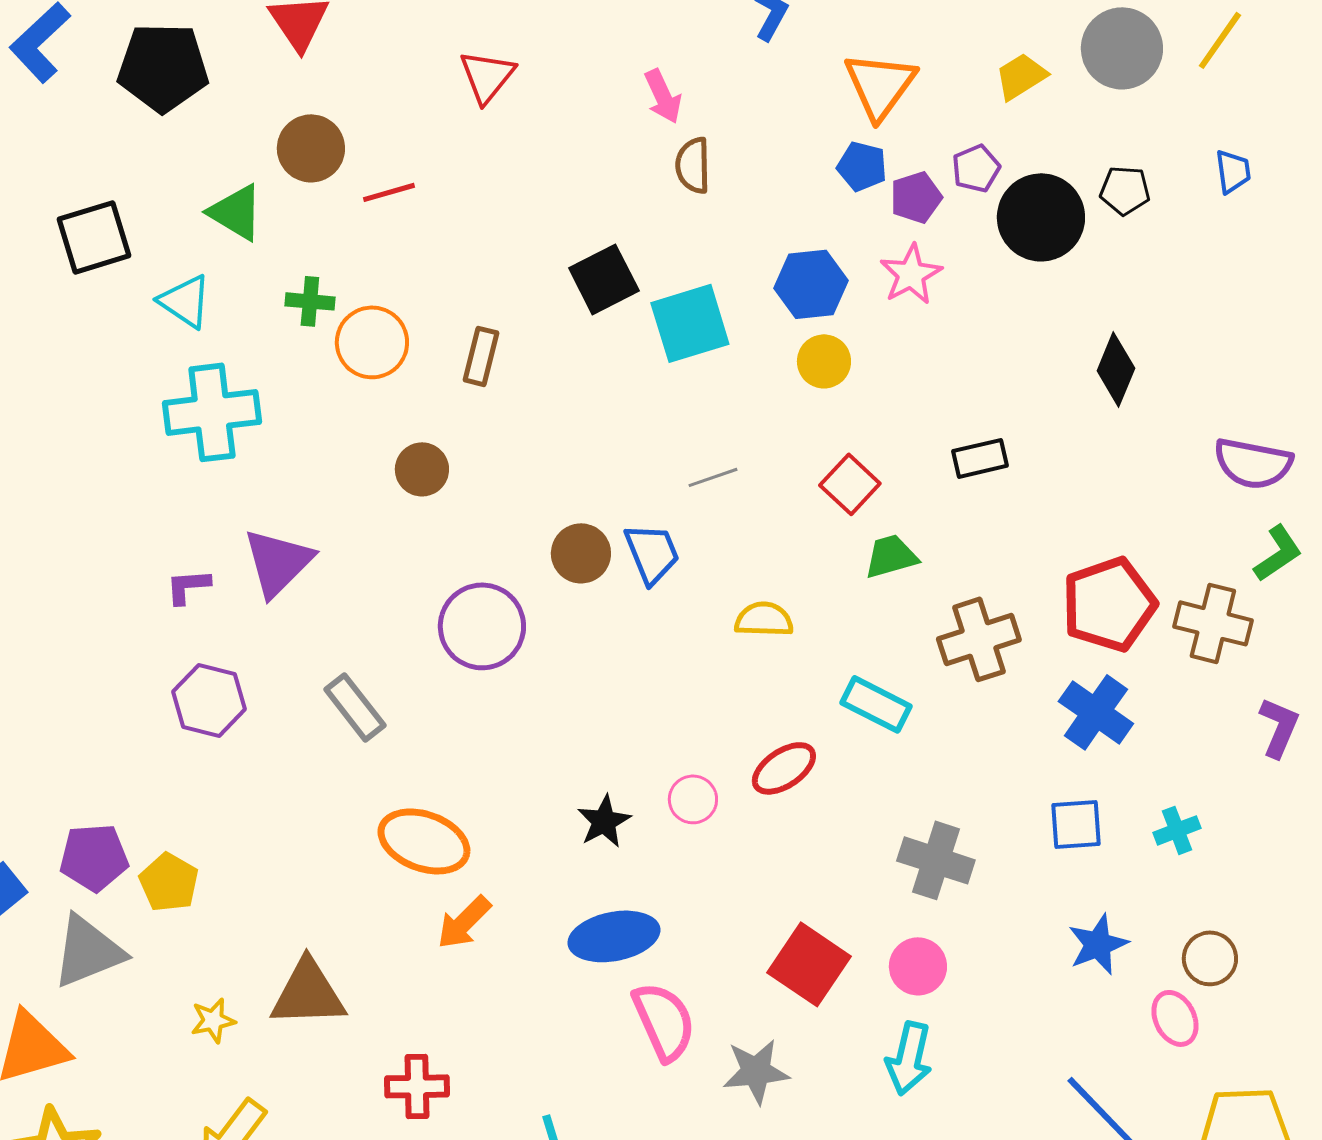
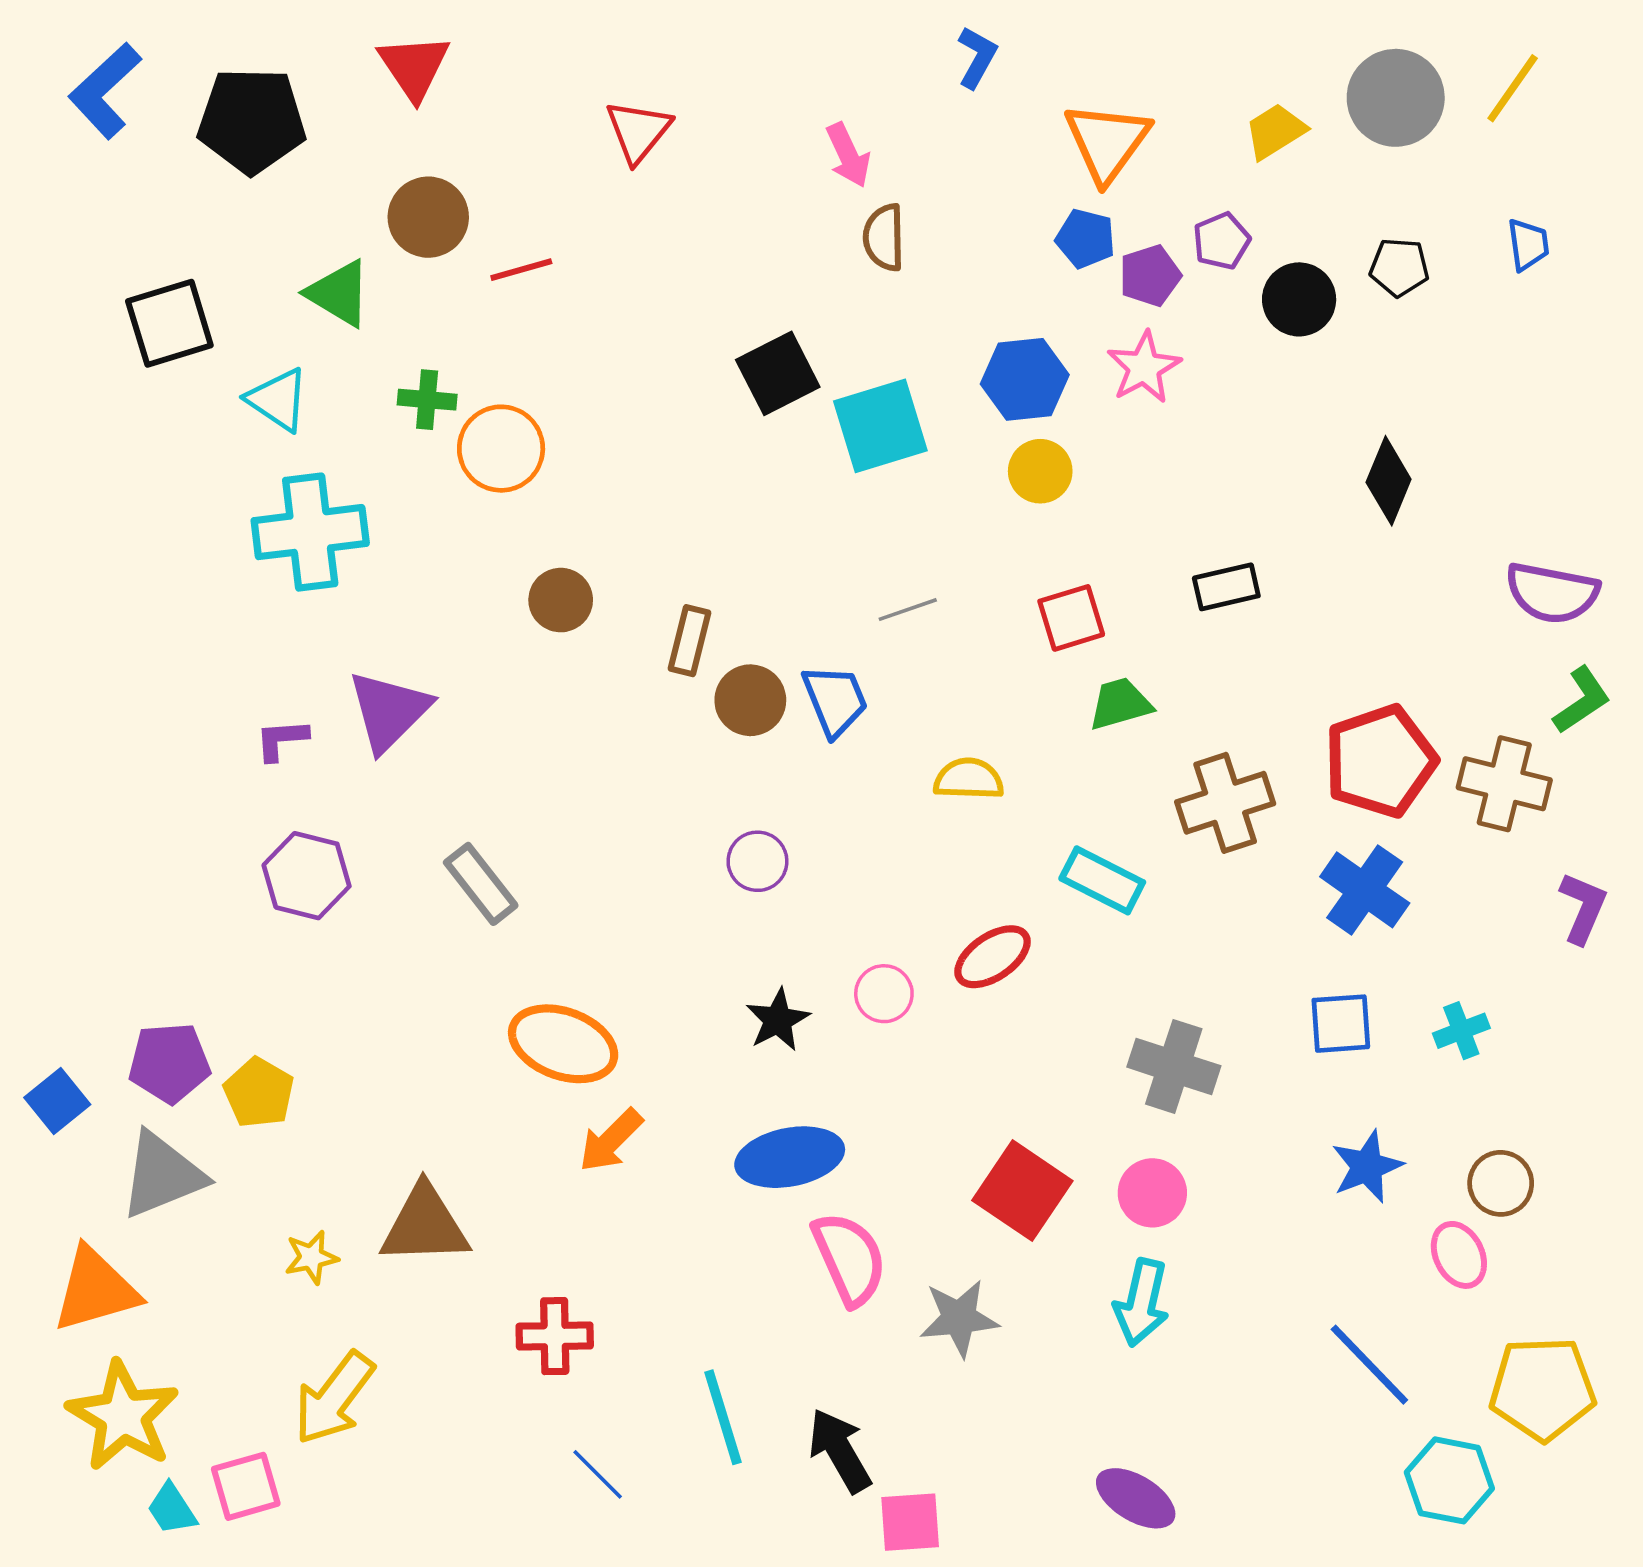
black circle: (1041, 217) -> (1299, 299), size x0.7
brown rectangle: (481, 356) -> (689, 641), moved
red square: (850, 484) -> (1071, 618), turned 30
purple circle: (482, 626) -> (757, 861), moved, size x0.6

